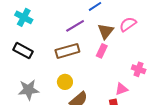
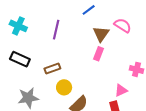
pink semicircle: (128, 24) -> (123, 25), turned 72
purple line: (75, 26) -> (56, 30), moved, turned -42
brown rectangle: (67, 51) -> (52, 68), moved, size x0.7

